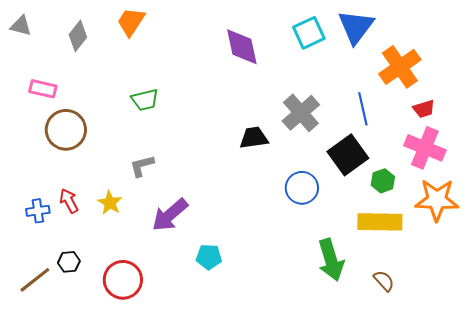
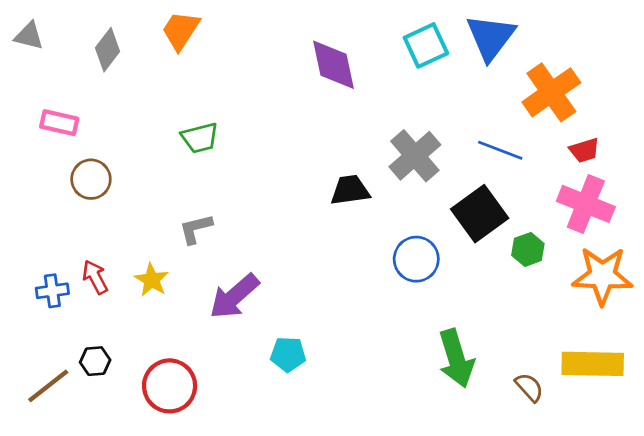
blue line: (363, 109) -> (500, 150), turned -56
brown circle: (66, 130) -> (91, 179), size x0.7
yellow rectangle: (380, 222) -> (593, 364), moved

